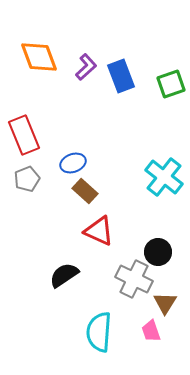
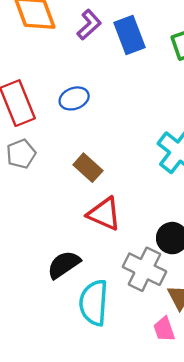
blue ellipse: (73, 163) -> (74, 98), moved
cyan semicircle: (99, 332) -> (94, 303), moved

